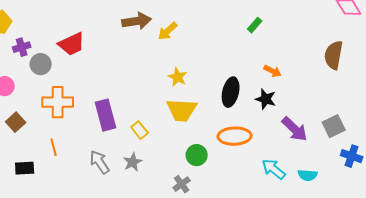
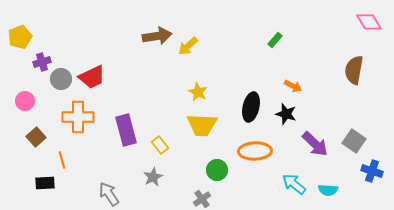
red trapezoid: (72, 44) -> (92, 77), moved
gray square: (334, 126) -> (354, 141), turned -30
orange line: (54, 147) -> (62, 160), moved
gray arrow: (100, 162) -> (109, 194), moved

